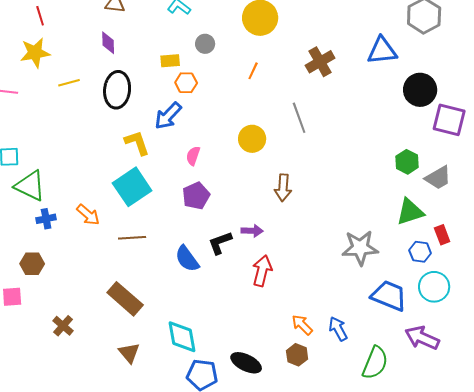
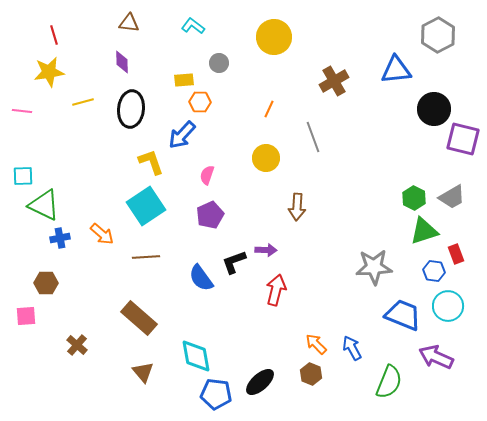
orange line: (253, 71) -> (269, 109), moved
green hexagon: (407, 162) -> (414, 198), moved
black ellipse: (246, 363) -> (260, 382), turned -68

